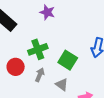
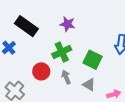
purple star: (47, 12) -> (67, 24), moved
gray arrow: (40, 75) -> (66, 77), turned -40

